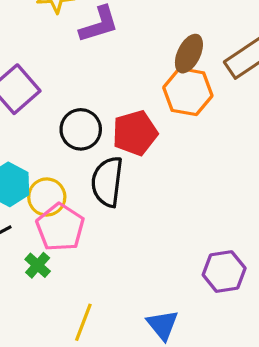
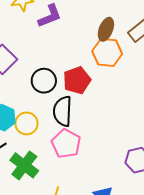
pink pentagon: (60, 227) -> (66, 144), moved
green cross: (38, 265) -> (24, 165), size x1.8

